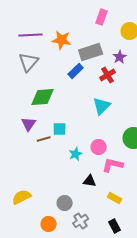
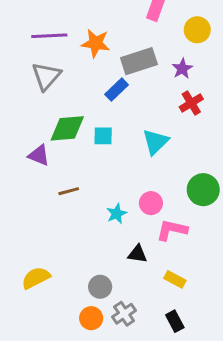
red cross: (108, 75) -> (191, 103), moved
purple triangle: (29, 124) -> (39, 155), moved, turned -42
cyan square: (60, 129) -> (103, 136), moved
orange circle: (49, 224) -> (91, 318), moved

